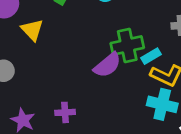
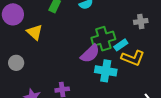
cyan cross: (162, 104) -> (106, 71), moved

